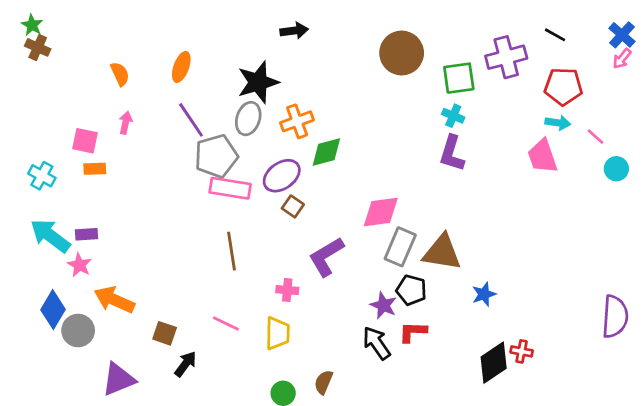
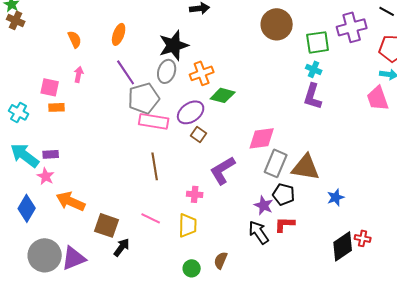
green diamond: (326, 152) -> (223, 95), turned 30
gray circle: (78, 330) -> (45, 255), moved, size x1.4
brown square: (165, 333) -> (107, 225), size x1.4

